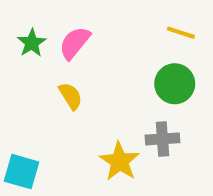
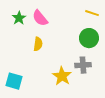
pink semicircle: (75, 43) -> (40, 18), turned -78
yellow semicircle: (71, 96) -> (38, 44), turned 40

